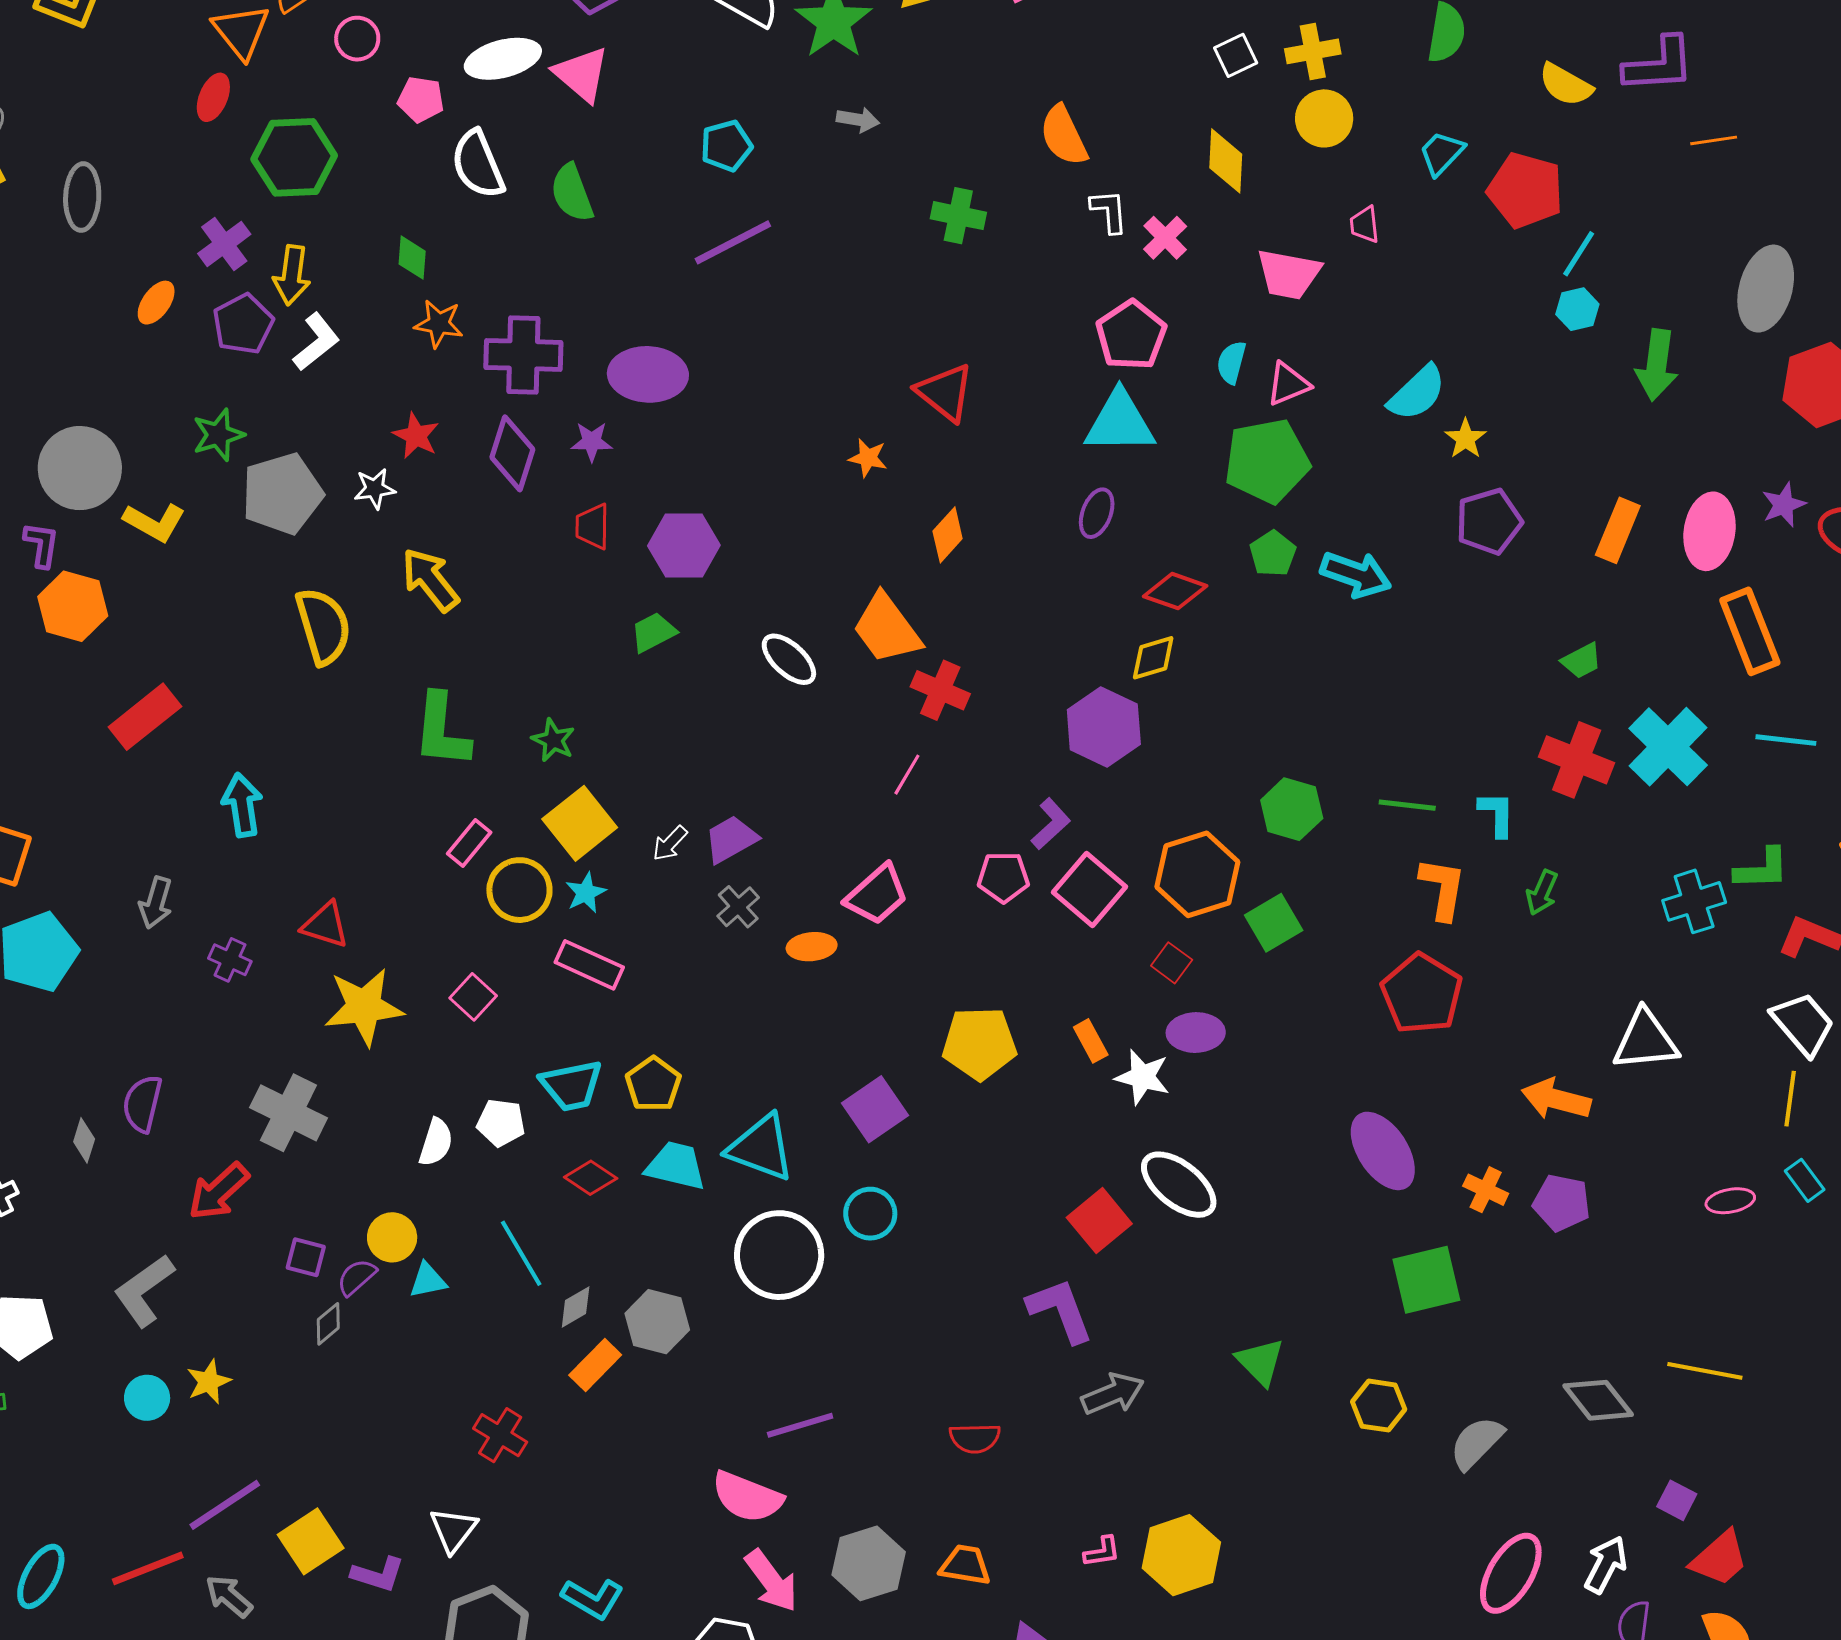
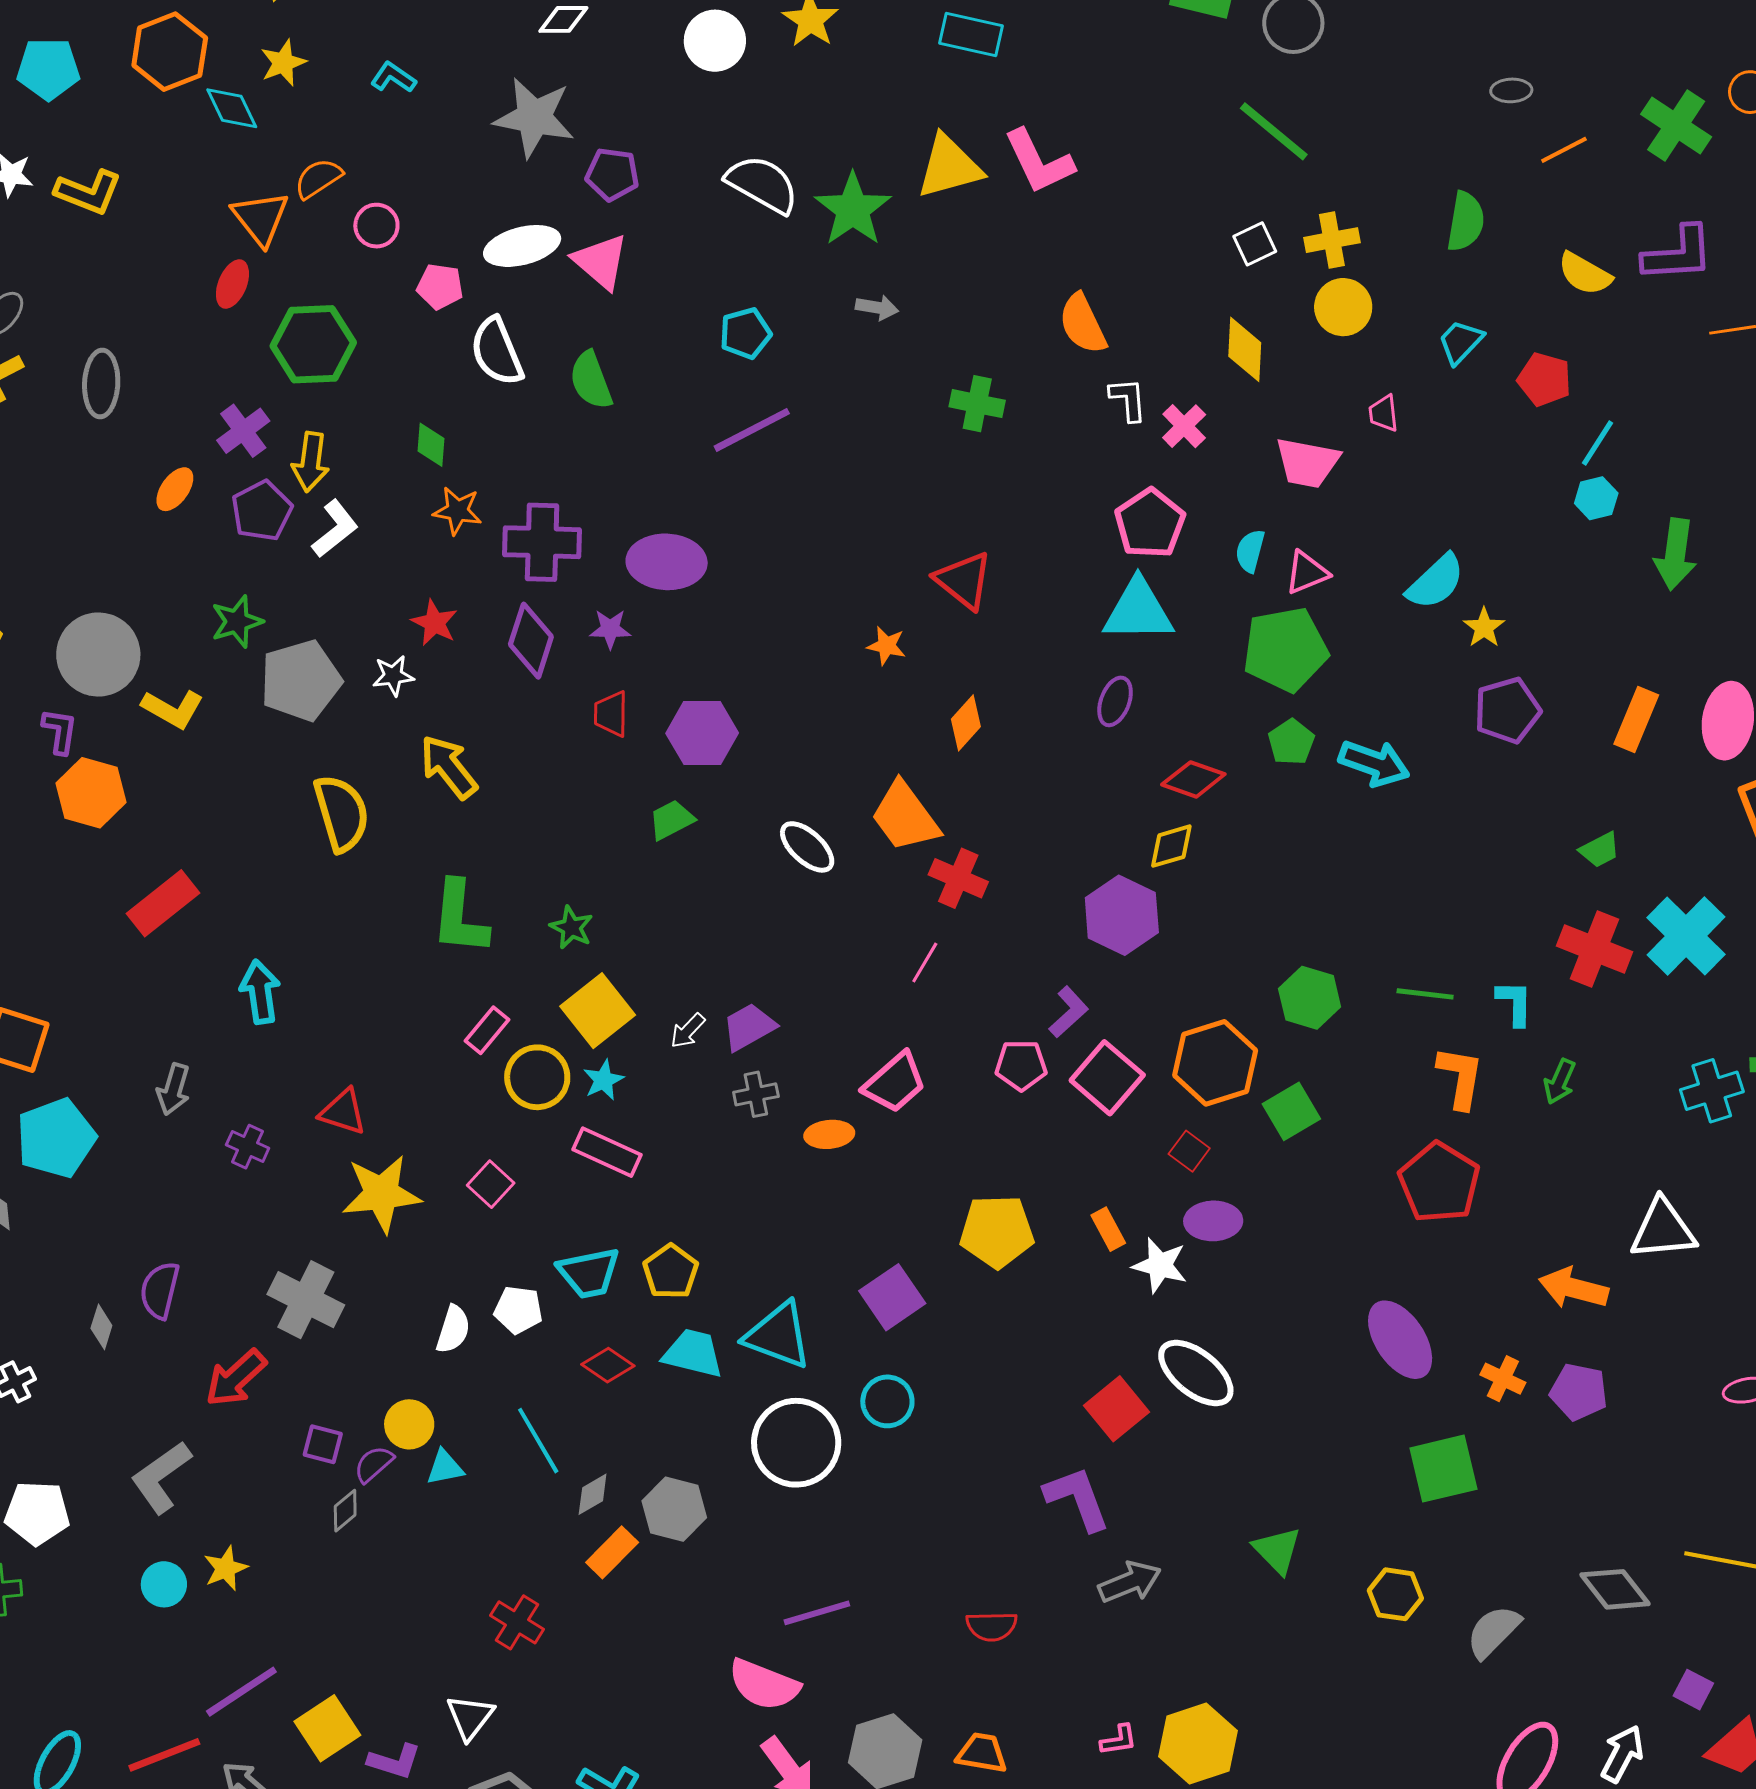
red pentagon: (1525, 190) -> (1544, 379), size x0.7
gray cross: (738, 907) -> (756, 1094), turned 30

